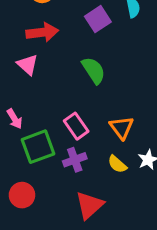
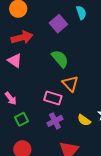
pink rectangle: (76, 126) -> (53, 98), turned -30
orange triangle: (122, 127) -> (70, 84), moved
green square: (38, 147) -> (21, 119), moved, size x0.6

